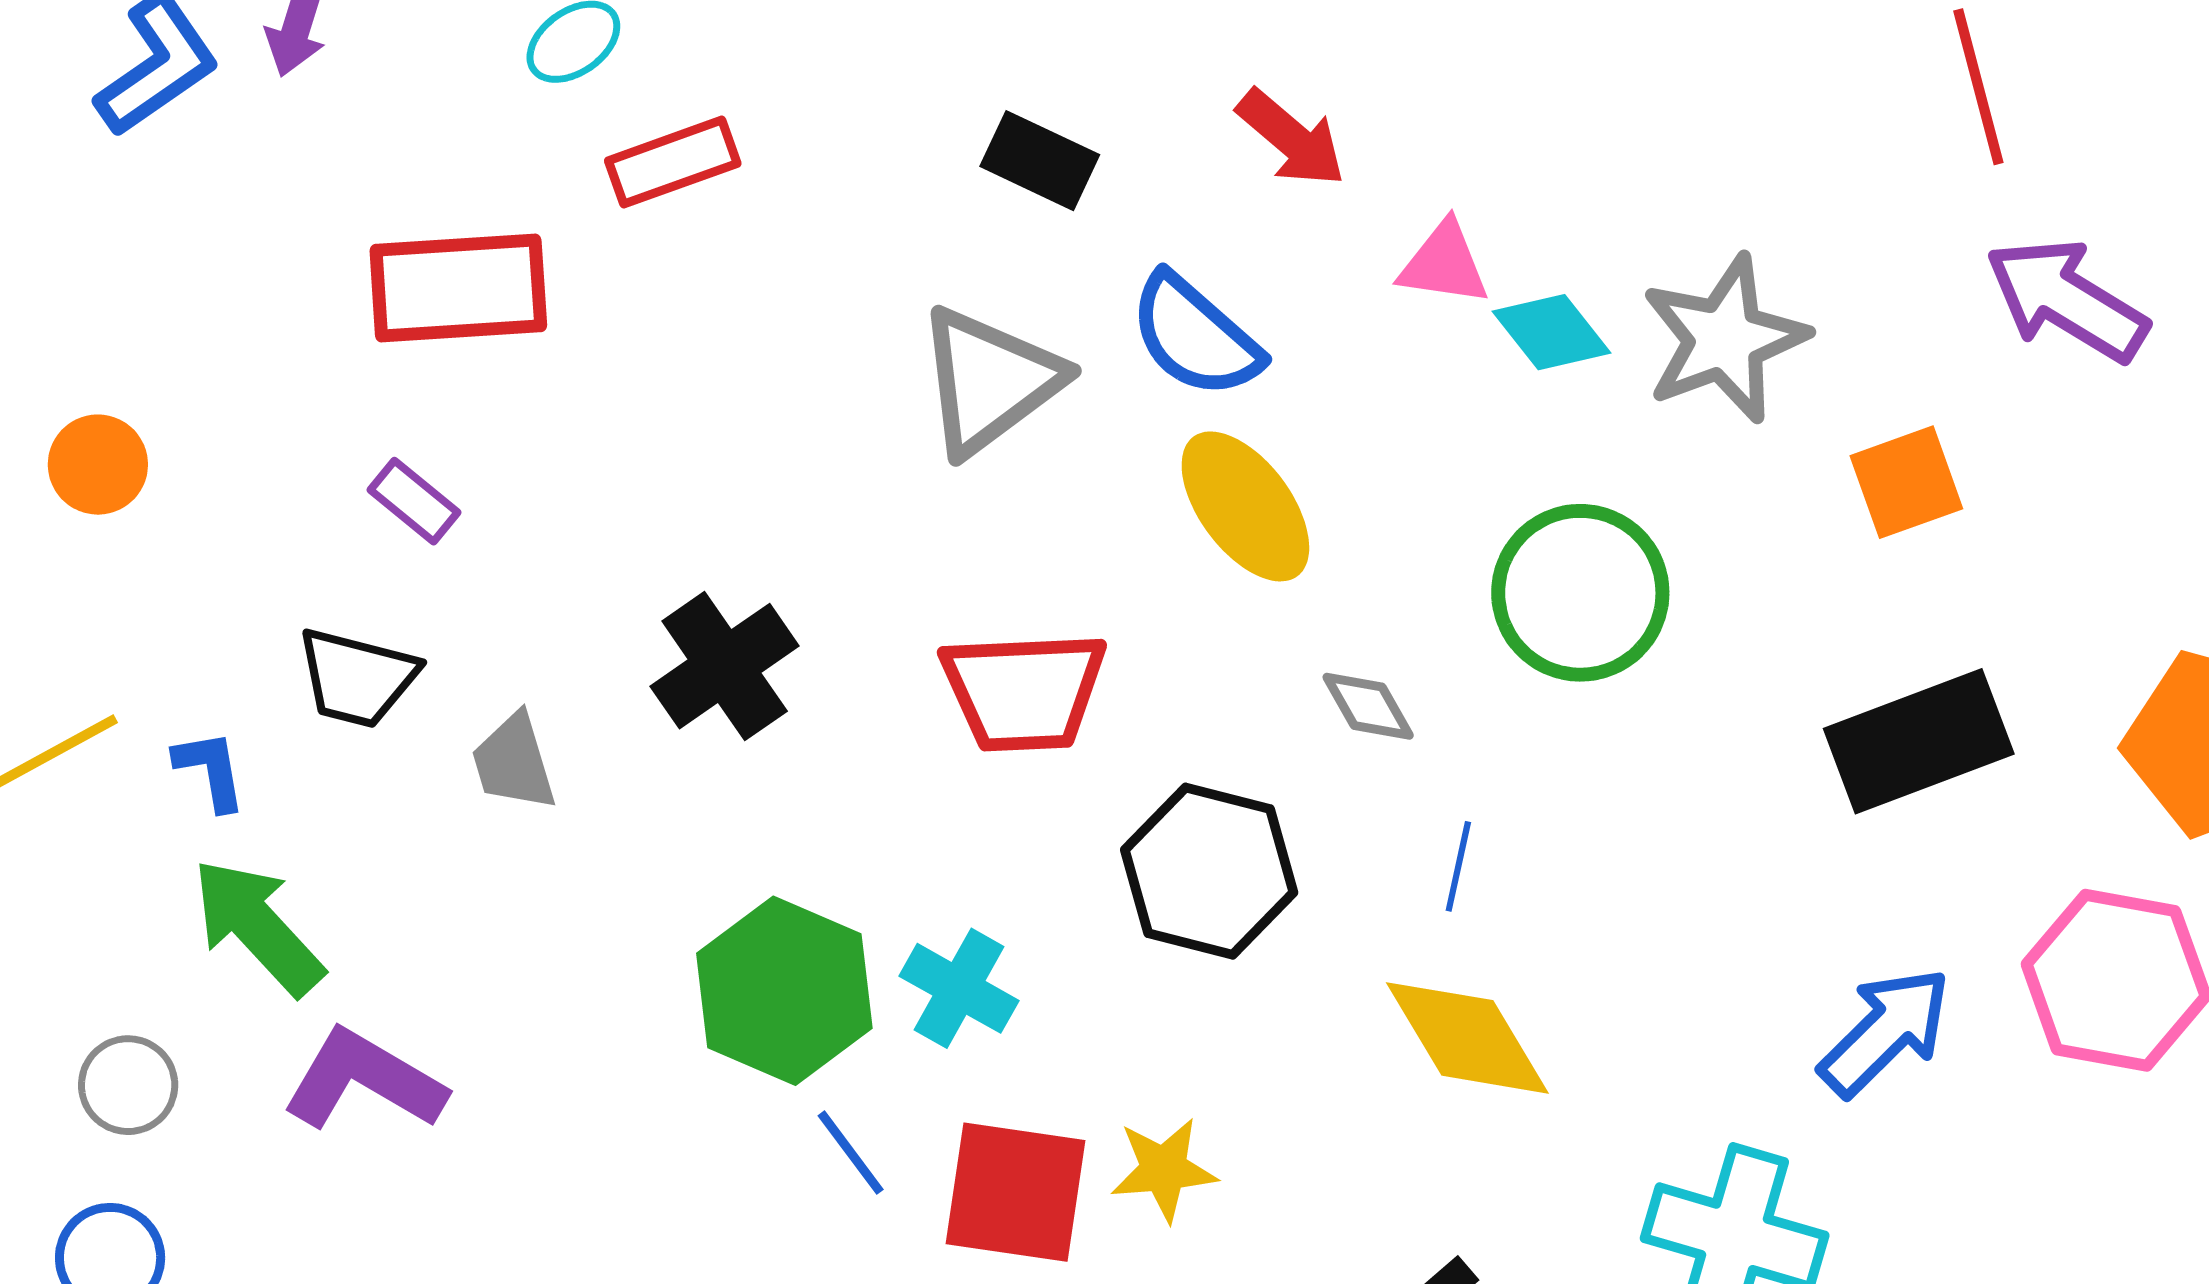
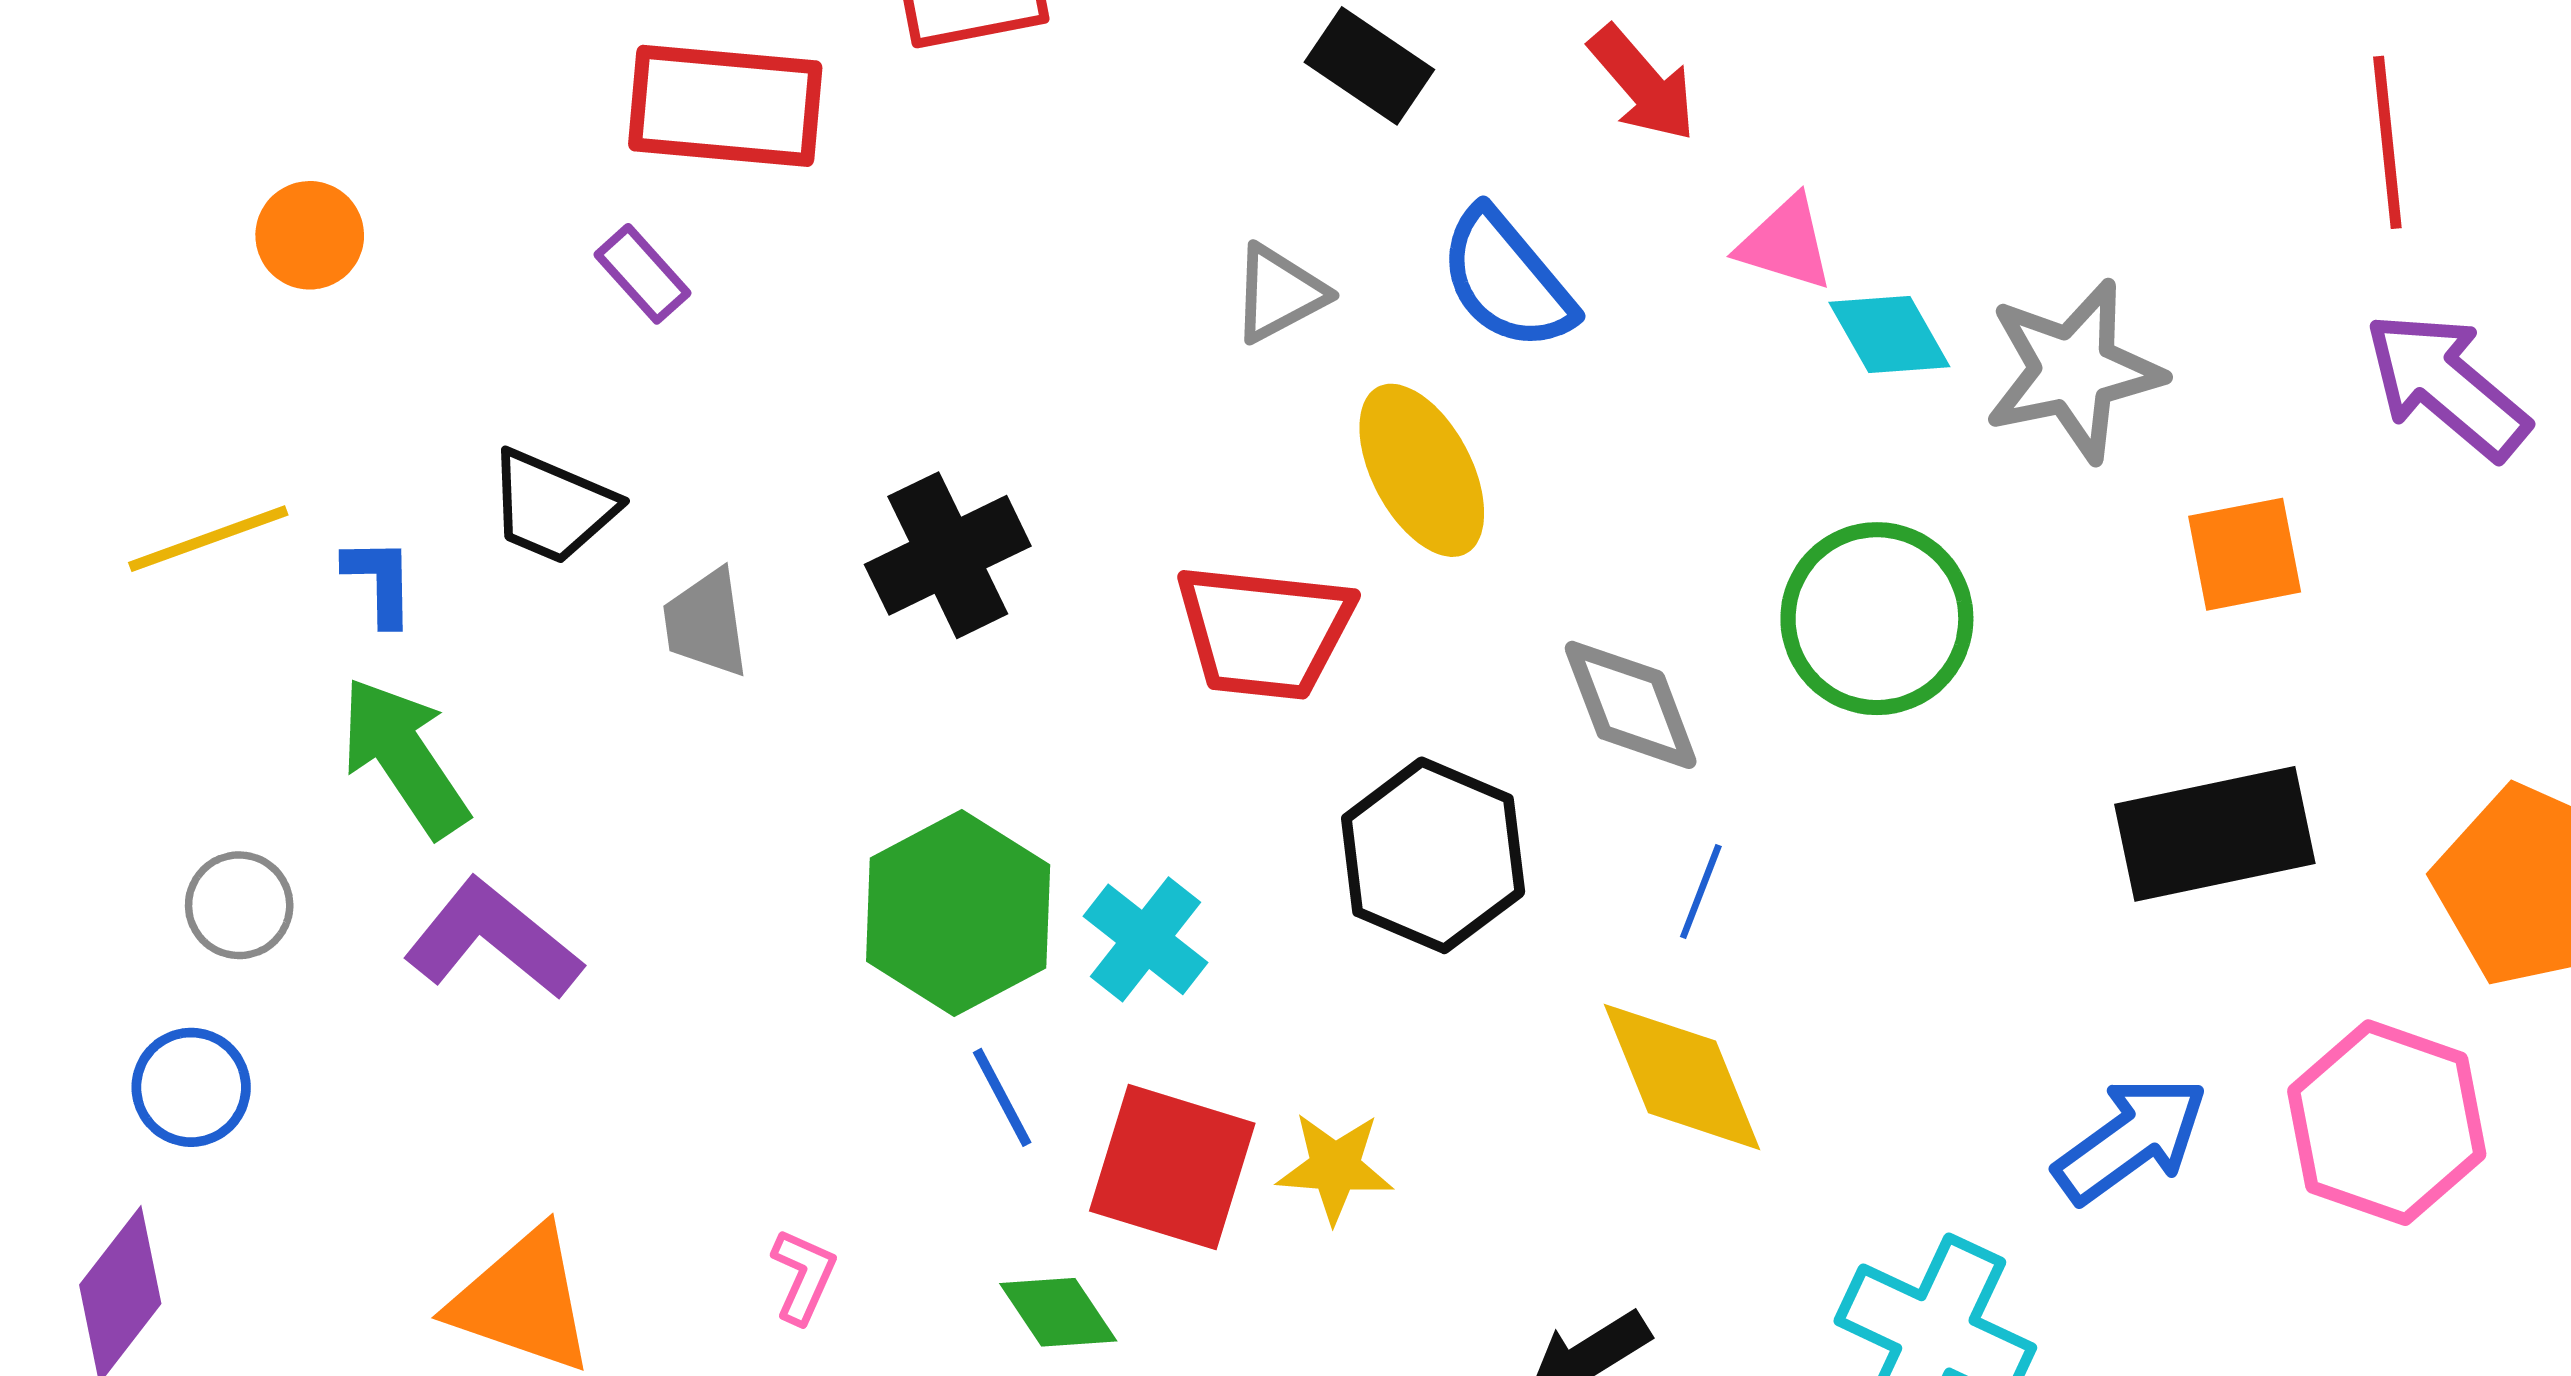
gray triangle: (989, 381) -> (1279, 293), size x0.6
purple rectangle: (414, 501) -> (643, 274), moved
yellow ellipse: (1245, 506) -> (1422, 470), moved
gray diamond: (1368, 706) -> (1631, 705), size x1.5

